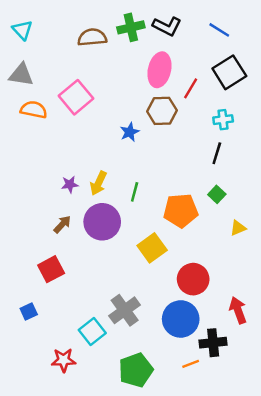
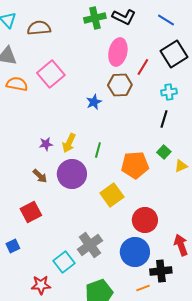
brown semicircle: (92, 37) -> (39, 28), moved
brown arrow: (62, 224) -> (40, 176), turned 91
yellow triangle: (238, 228) -> (181, 166), moved

